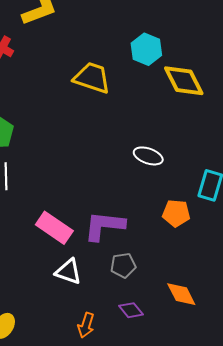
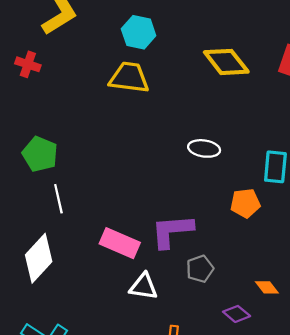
cyan hexagon: (146, 49) -> (139, 32), moved
orange diamond: (181, 294) -> (267, 287), size x0.7
purple diamond: (131, 310) -> (237, 314), moved

